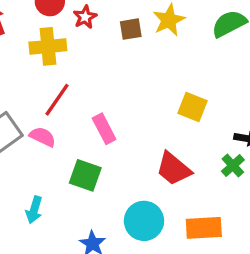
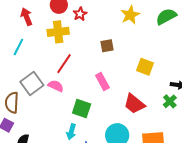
brown square: (131, 29) -> (107, 46), moved
pink rectangle: (104, 129) -> (102, 82), moved
cyan arrow: (34, 210) -> (71, 132), moved

